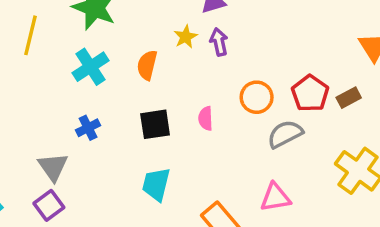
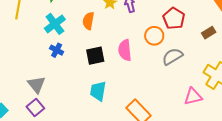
red pentagon: (310, 93) -> (174, 18), moved
pink semicircle: (206, 118) -> (125, 50), size x1.5
blue cross: (88, 128) -> (57, 50), moved, turned -32
pink triangle: (275, 197) -> (193, 96), moved

